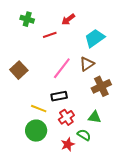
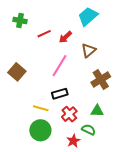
red arrow: (68, 19) -> (65, 37), moved
cyan trapezoid: (95, 38) -> (88, 16), moved
brown triangle: (87, 64) -> (88, 50), moved

